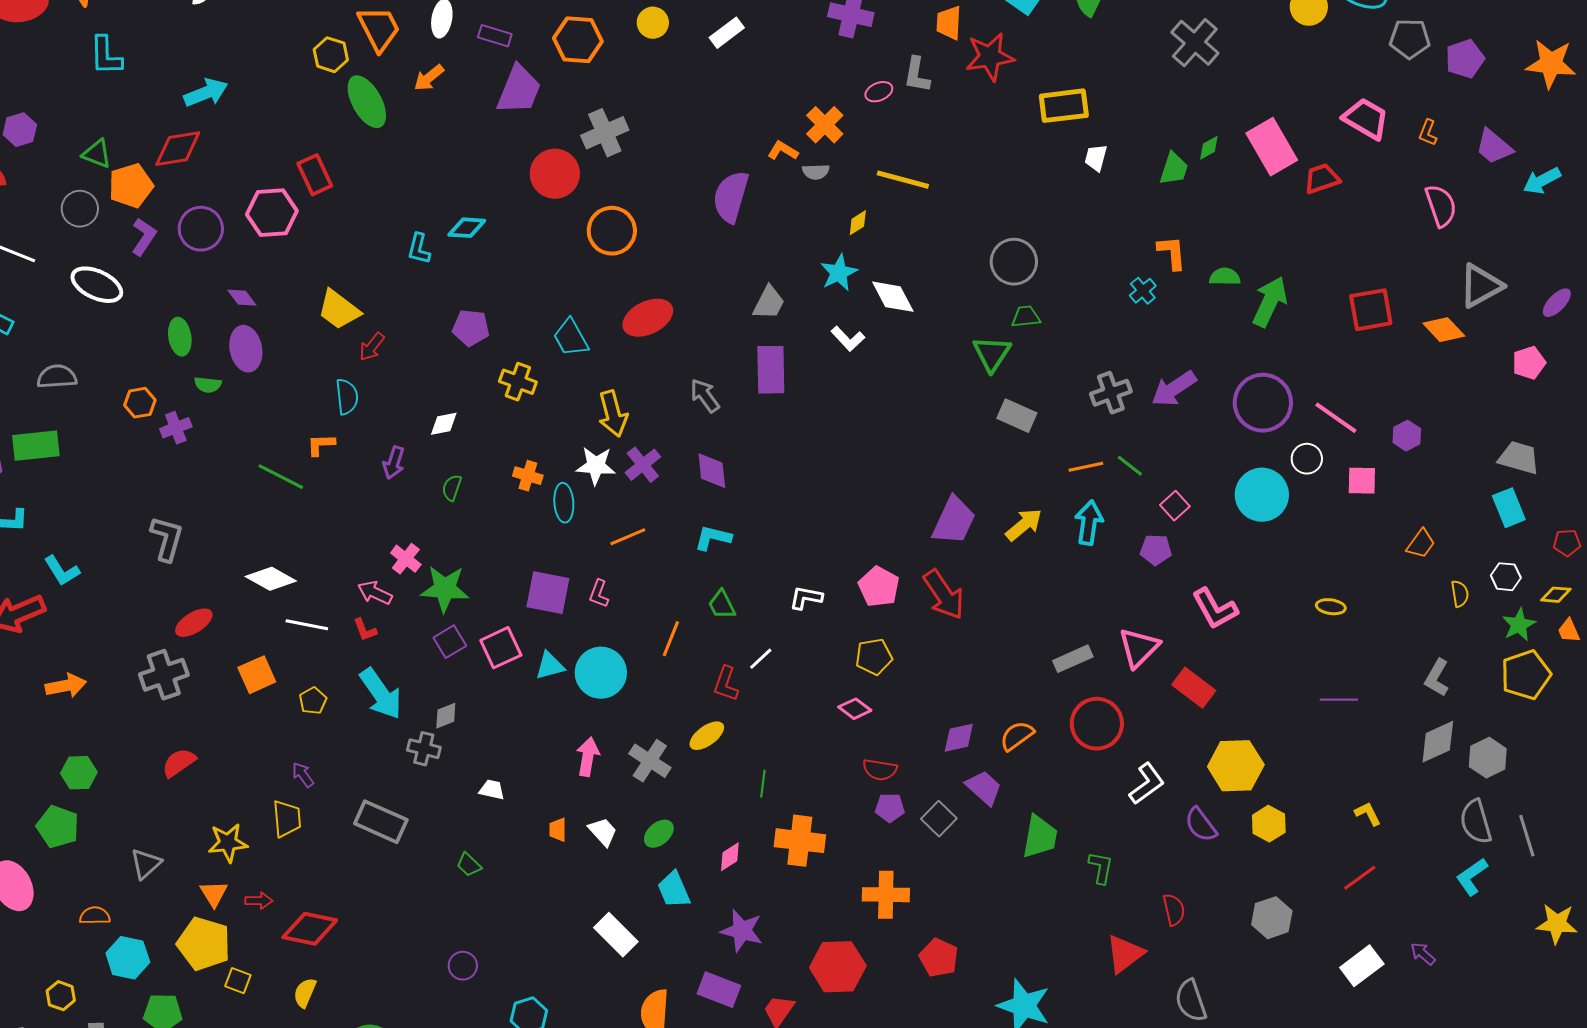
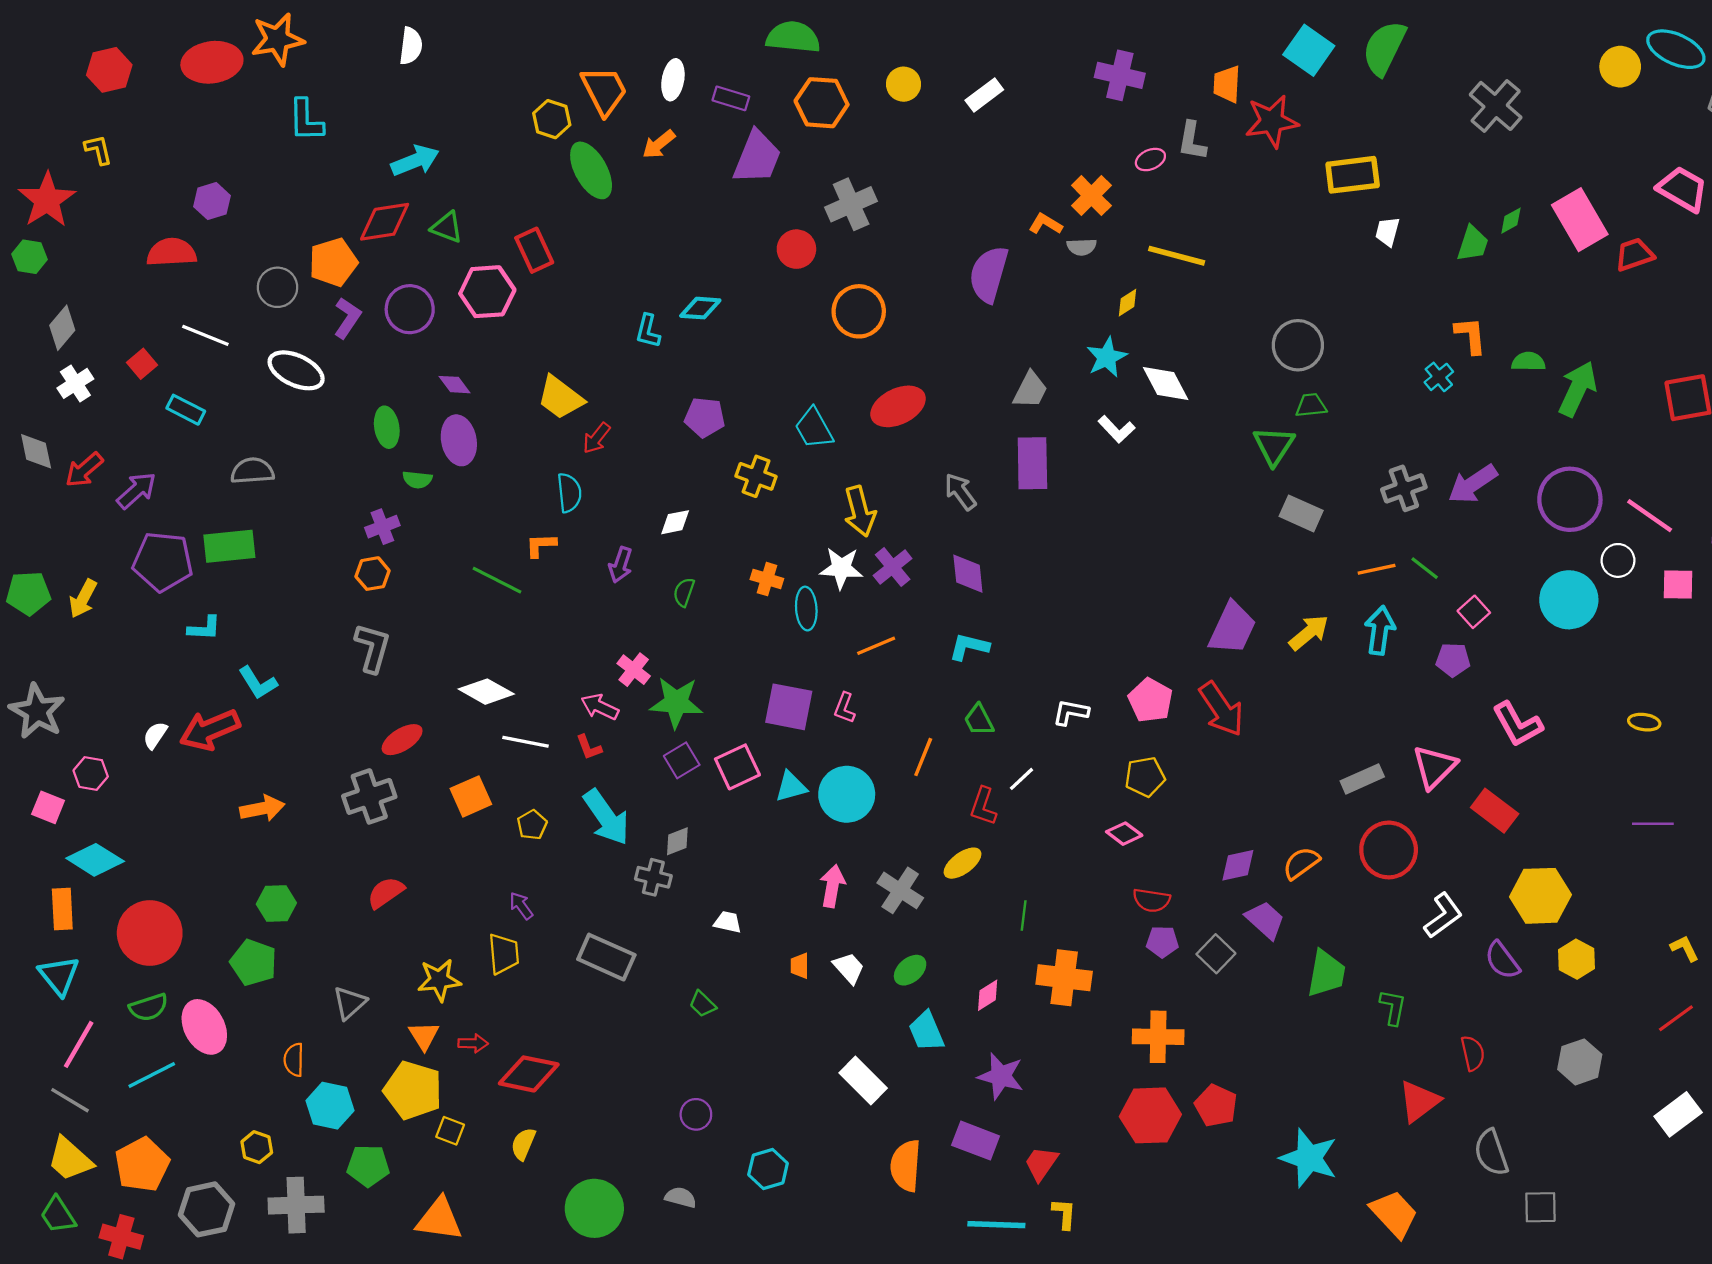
green triangle: (97, 154) -> (447, 227), moved
red circle: (555, 174) -> (796, 249), size x0.7
orange hexagon: (140, 403) -> (373, 574), moved
orange semicircle: (95, 916) -> (294, 1060), turned -88
red hexagon: (838, 967) -> (1150, 1115), moved

